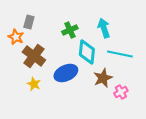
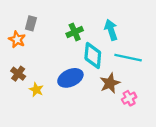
brown cross: (34, 56) -> (18, 74), moved, size x0.6

